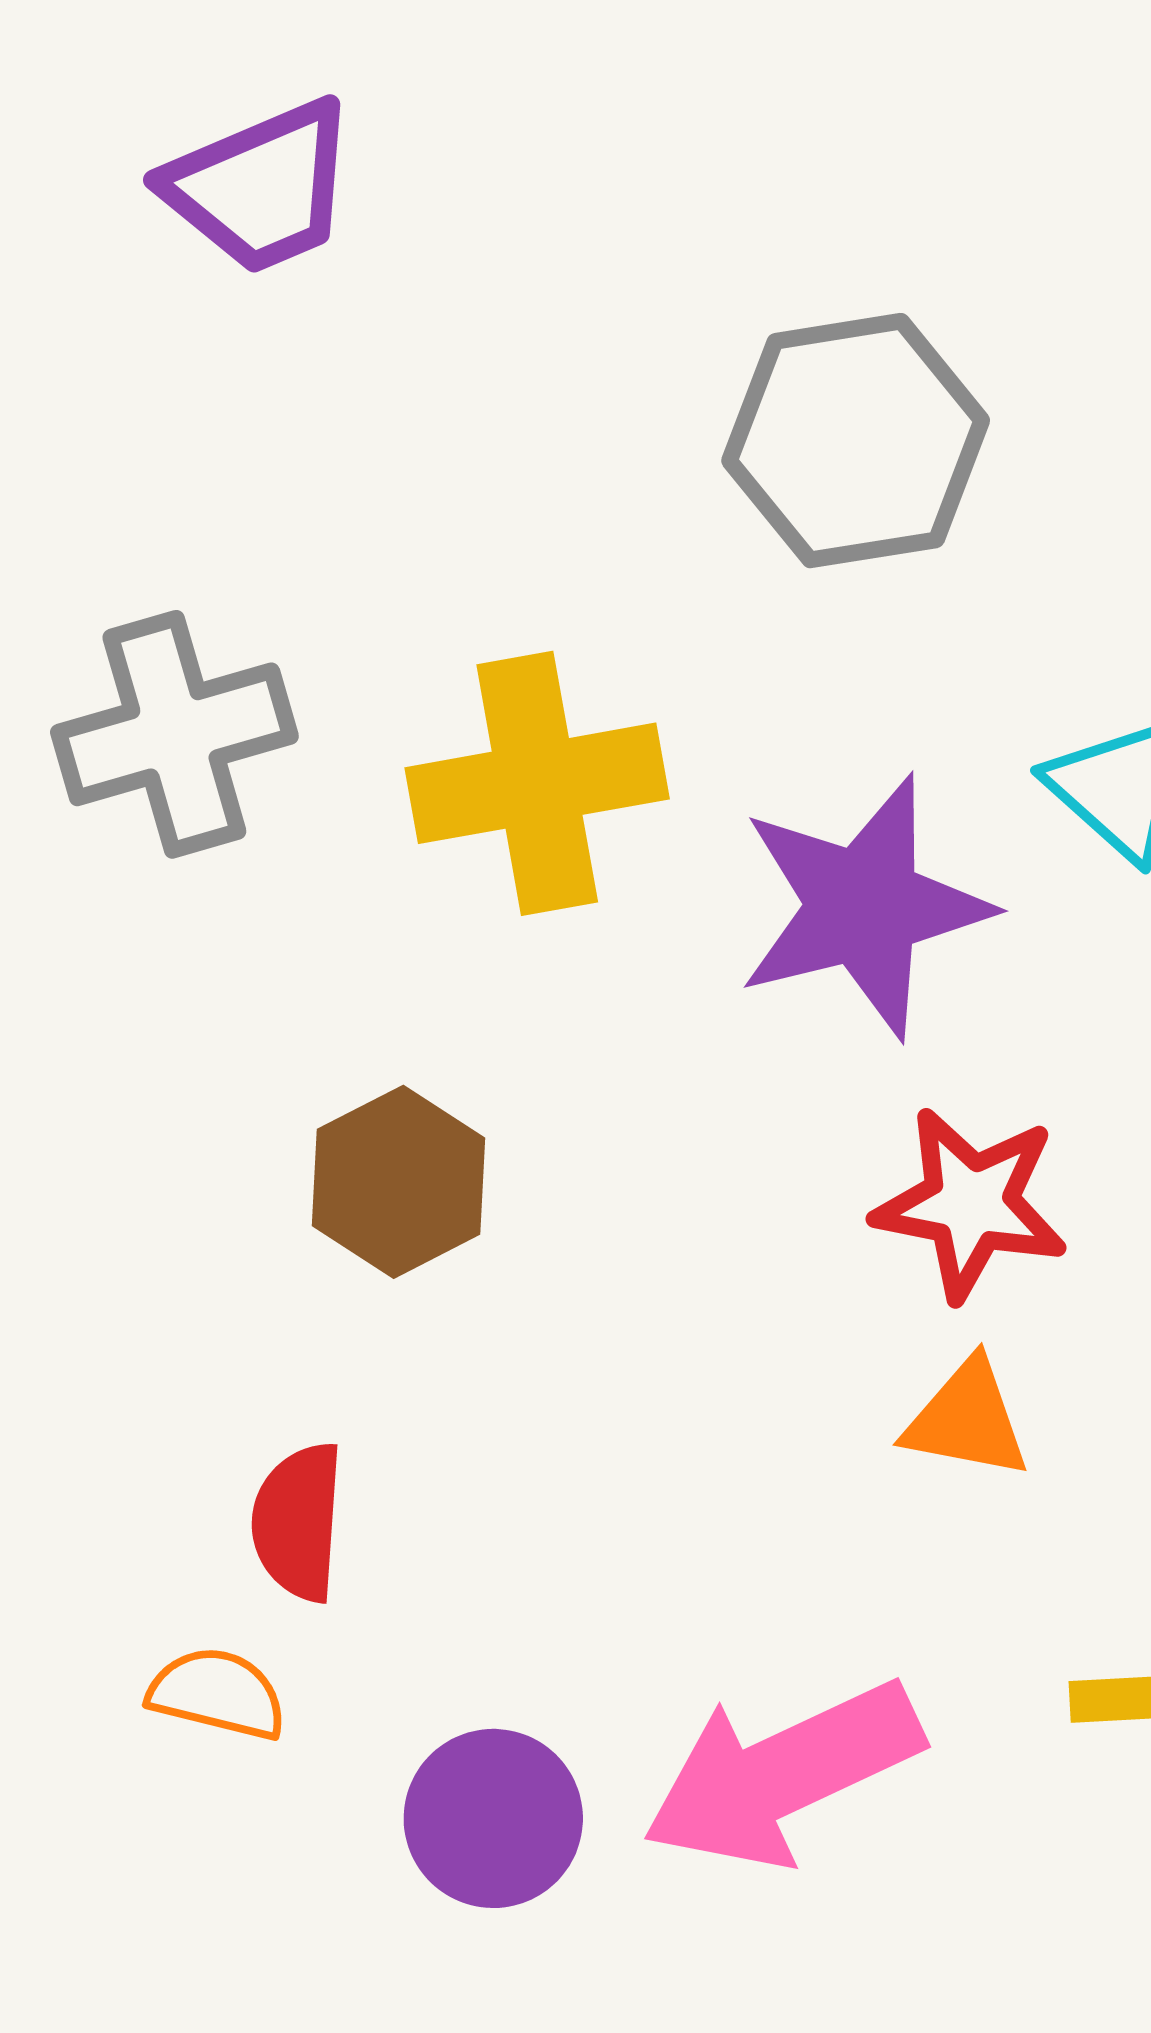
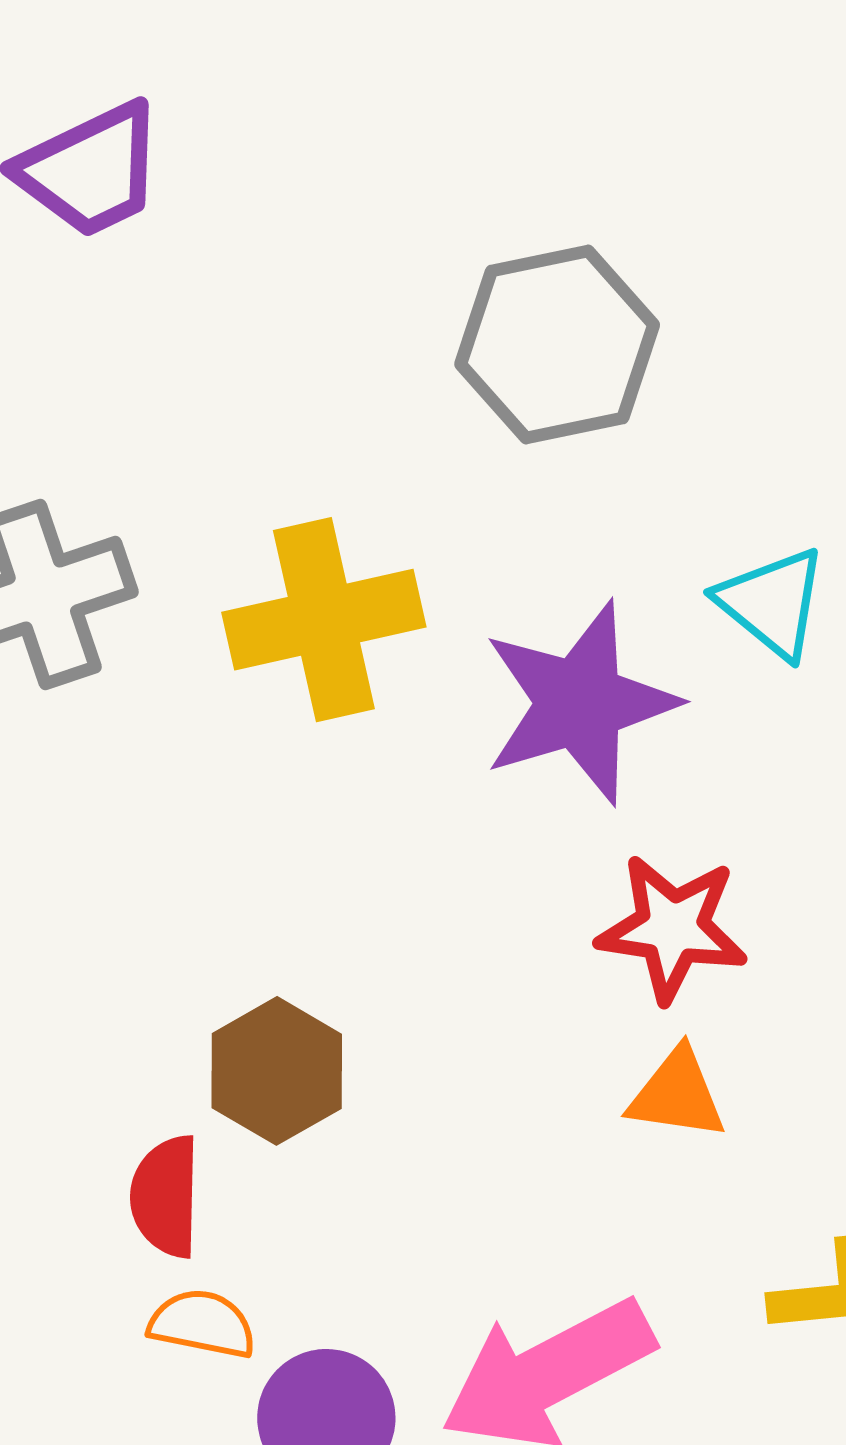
brown hexagon: (399, 1182) -> (277, 1071), moved
orange semicircle: (217, 1694) -> (202, 1324), moved

